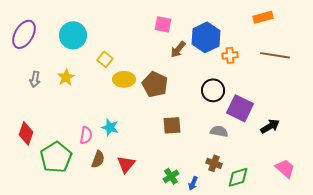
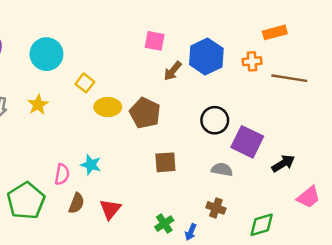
orange cross: (230, 55) -> (252, 61), moved
pink trapezoid: (285, 168) -> (309, 197), moved, turned 100
green diamond: (238, 177) -> (262, 225), moved

